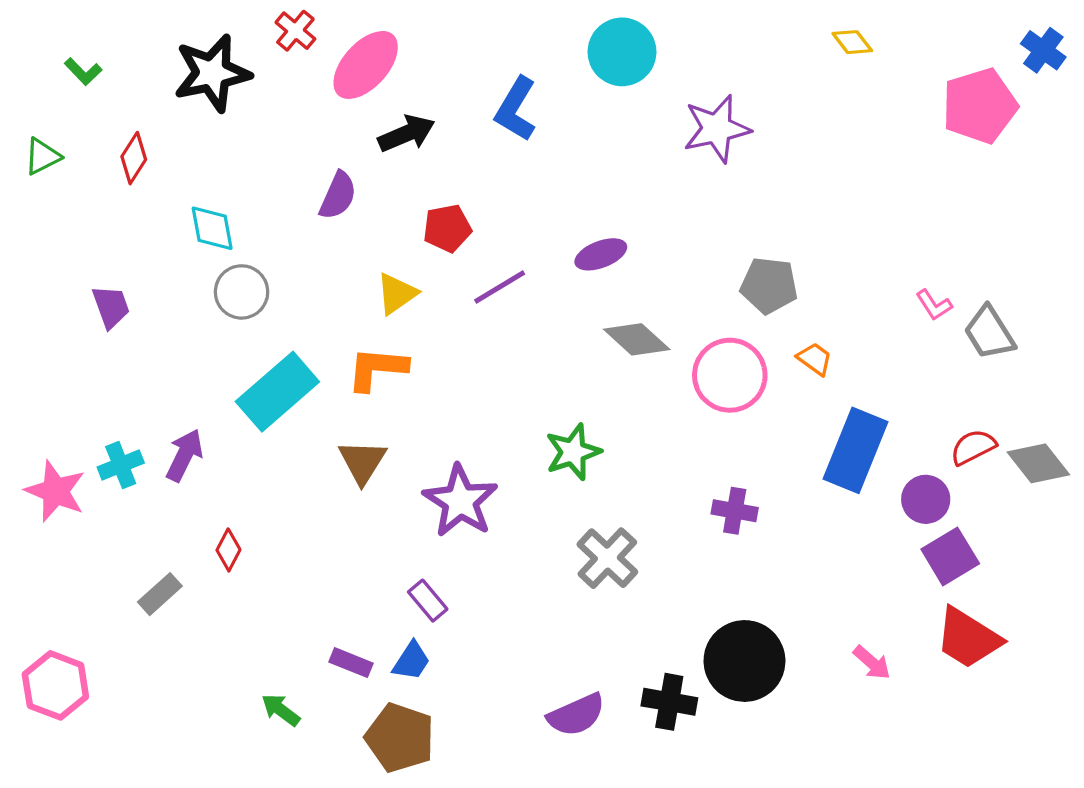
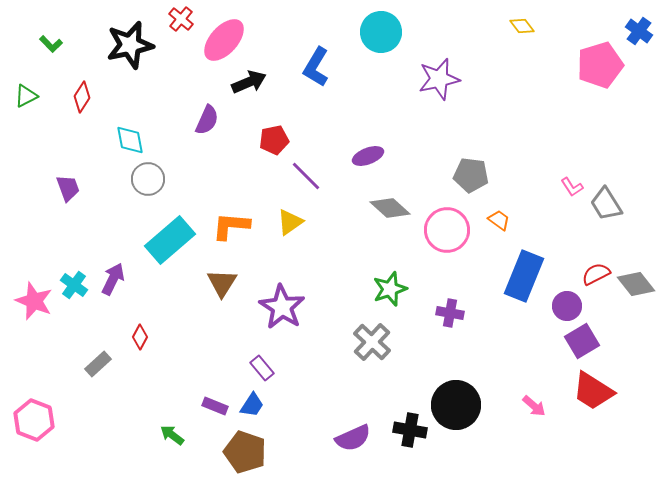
purple line: (500, 287) -> (306, 176), turned 76
yellow triangle: (397, 294) -> (290, 222), moved
green star: (573, 452) -> (390, 289), moved
cyan cross: (121, 465) -> (74, 285), turned -32

